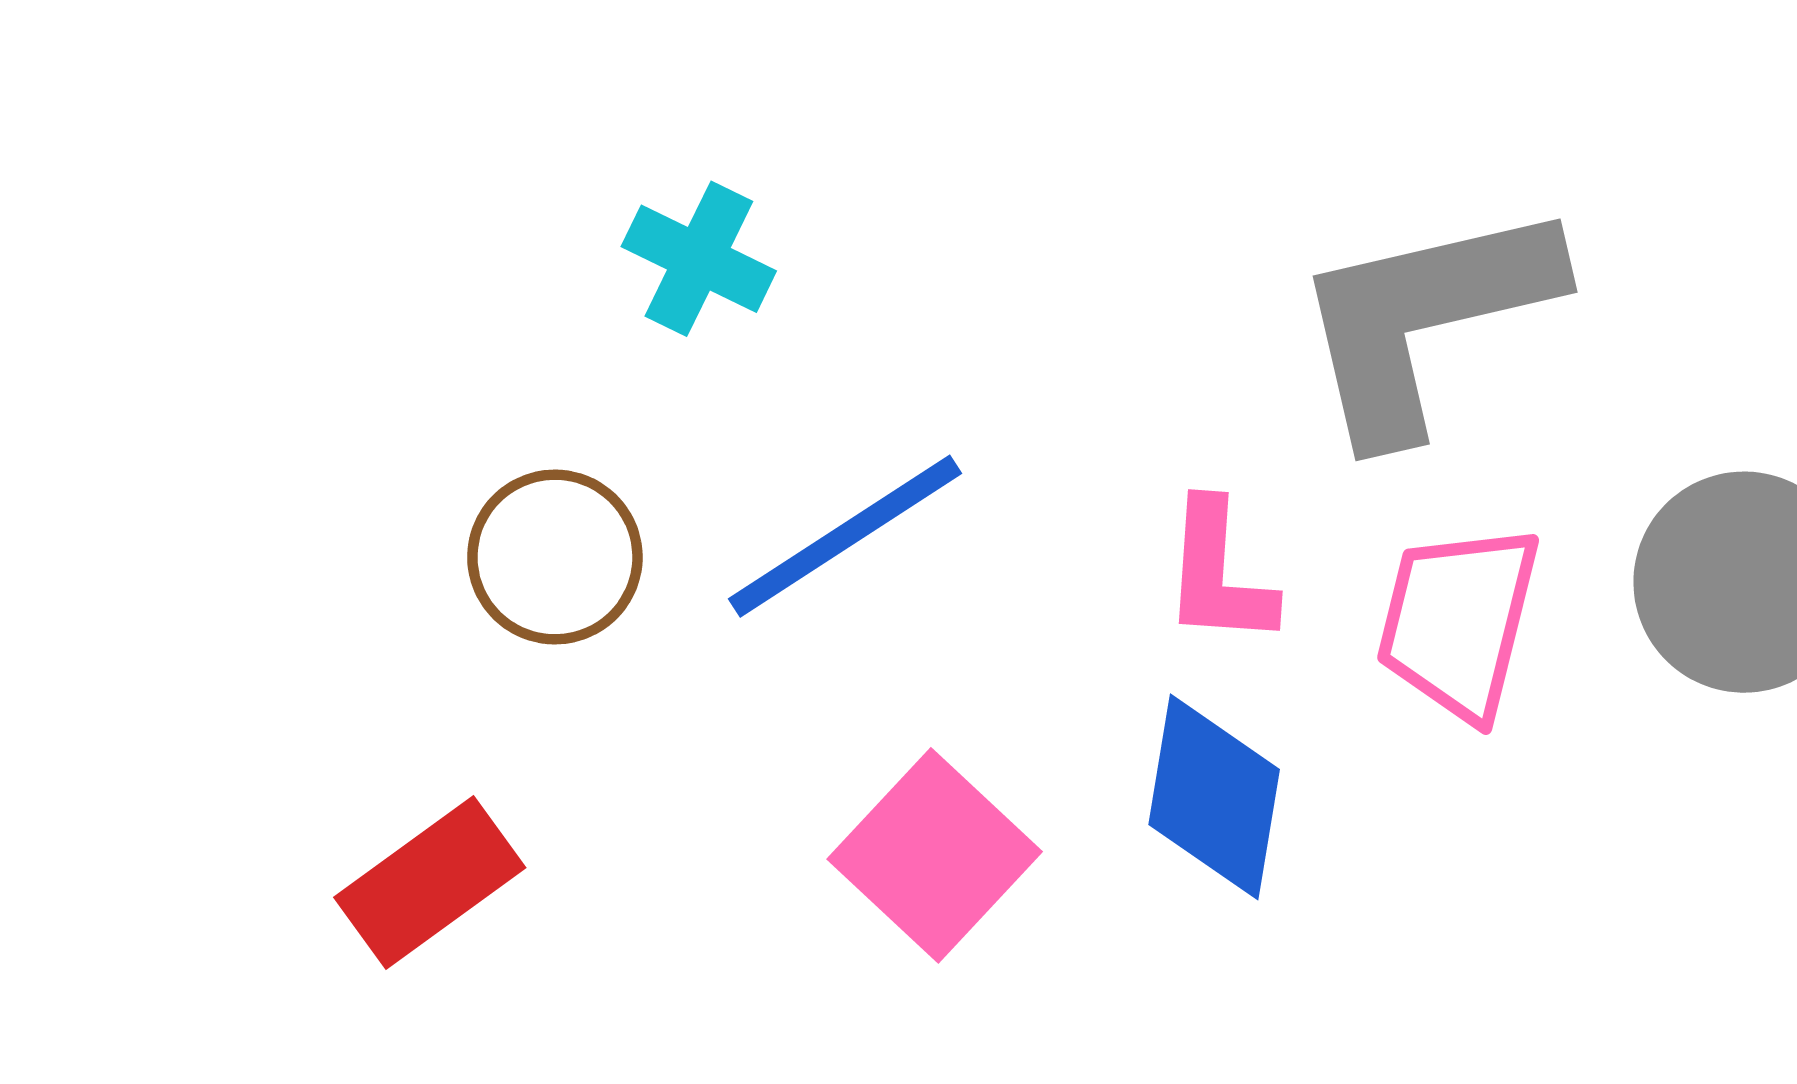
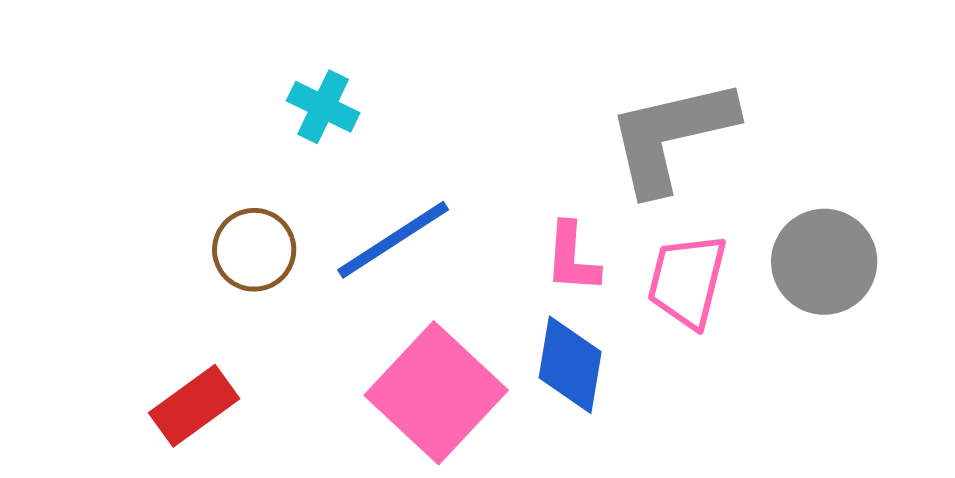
pink square: (935, 855) -> (436, 393), size x1.4

